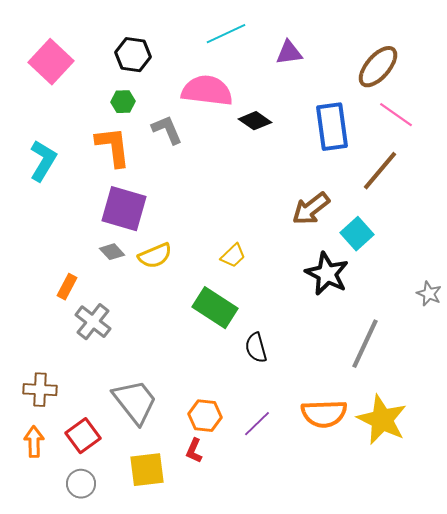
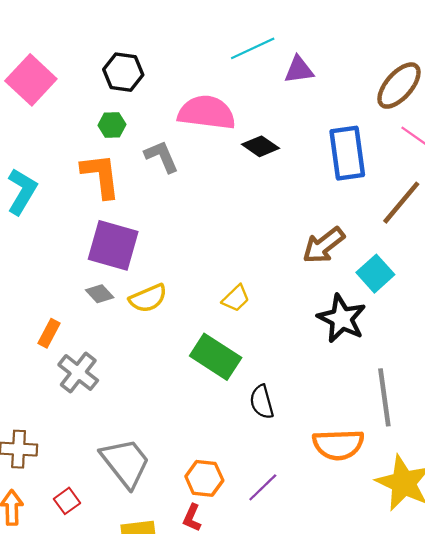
cyan line: (226, 34) -> (253, 48), moved
gray line: (365, 344) -> (384, 397), turned -33
orange semicircle: (324, 414) -> (338, 445), moved
red square: (83, 436) -> (67, 501), size x0.7

